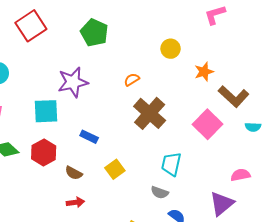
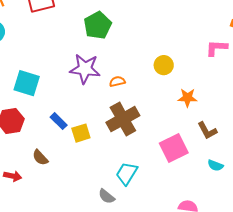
purple star: (73, 82) -> (85, 69), moved
brown L-shape: (234, 96) -> (207, 131), size x0.7
yellow square: (115, 169) -> (81, 133), moved
brown semicircle: (74, 173) -> (40, 157), moved
red arrow: (75, 202) -> (13, 176), moved

